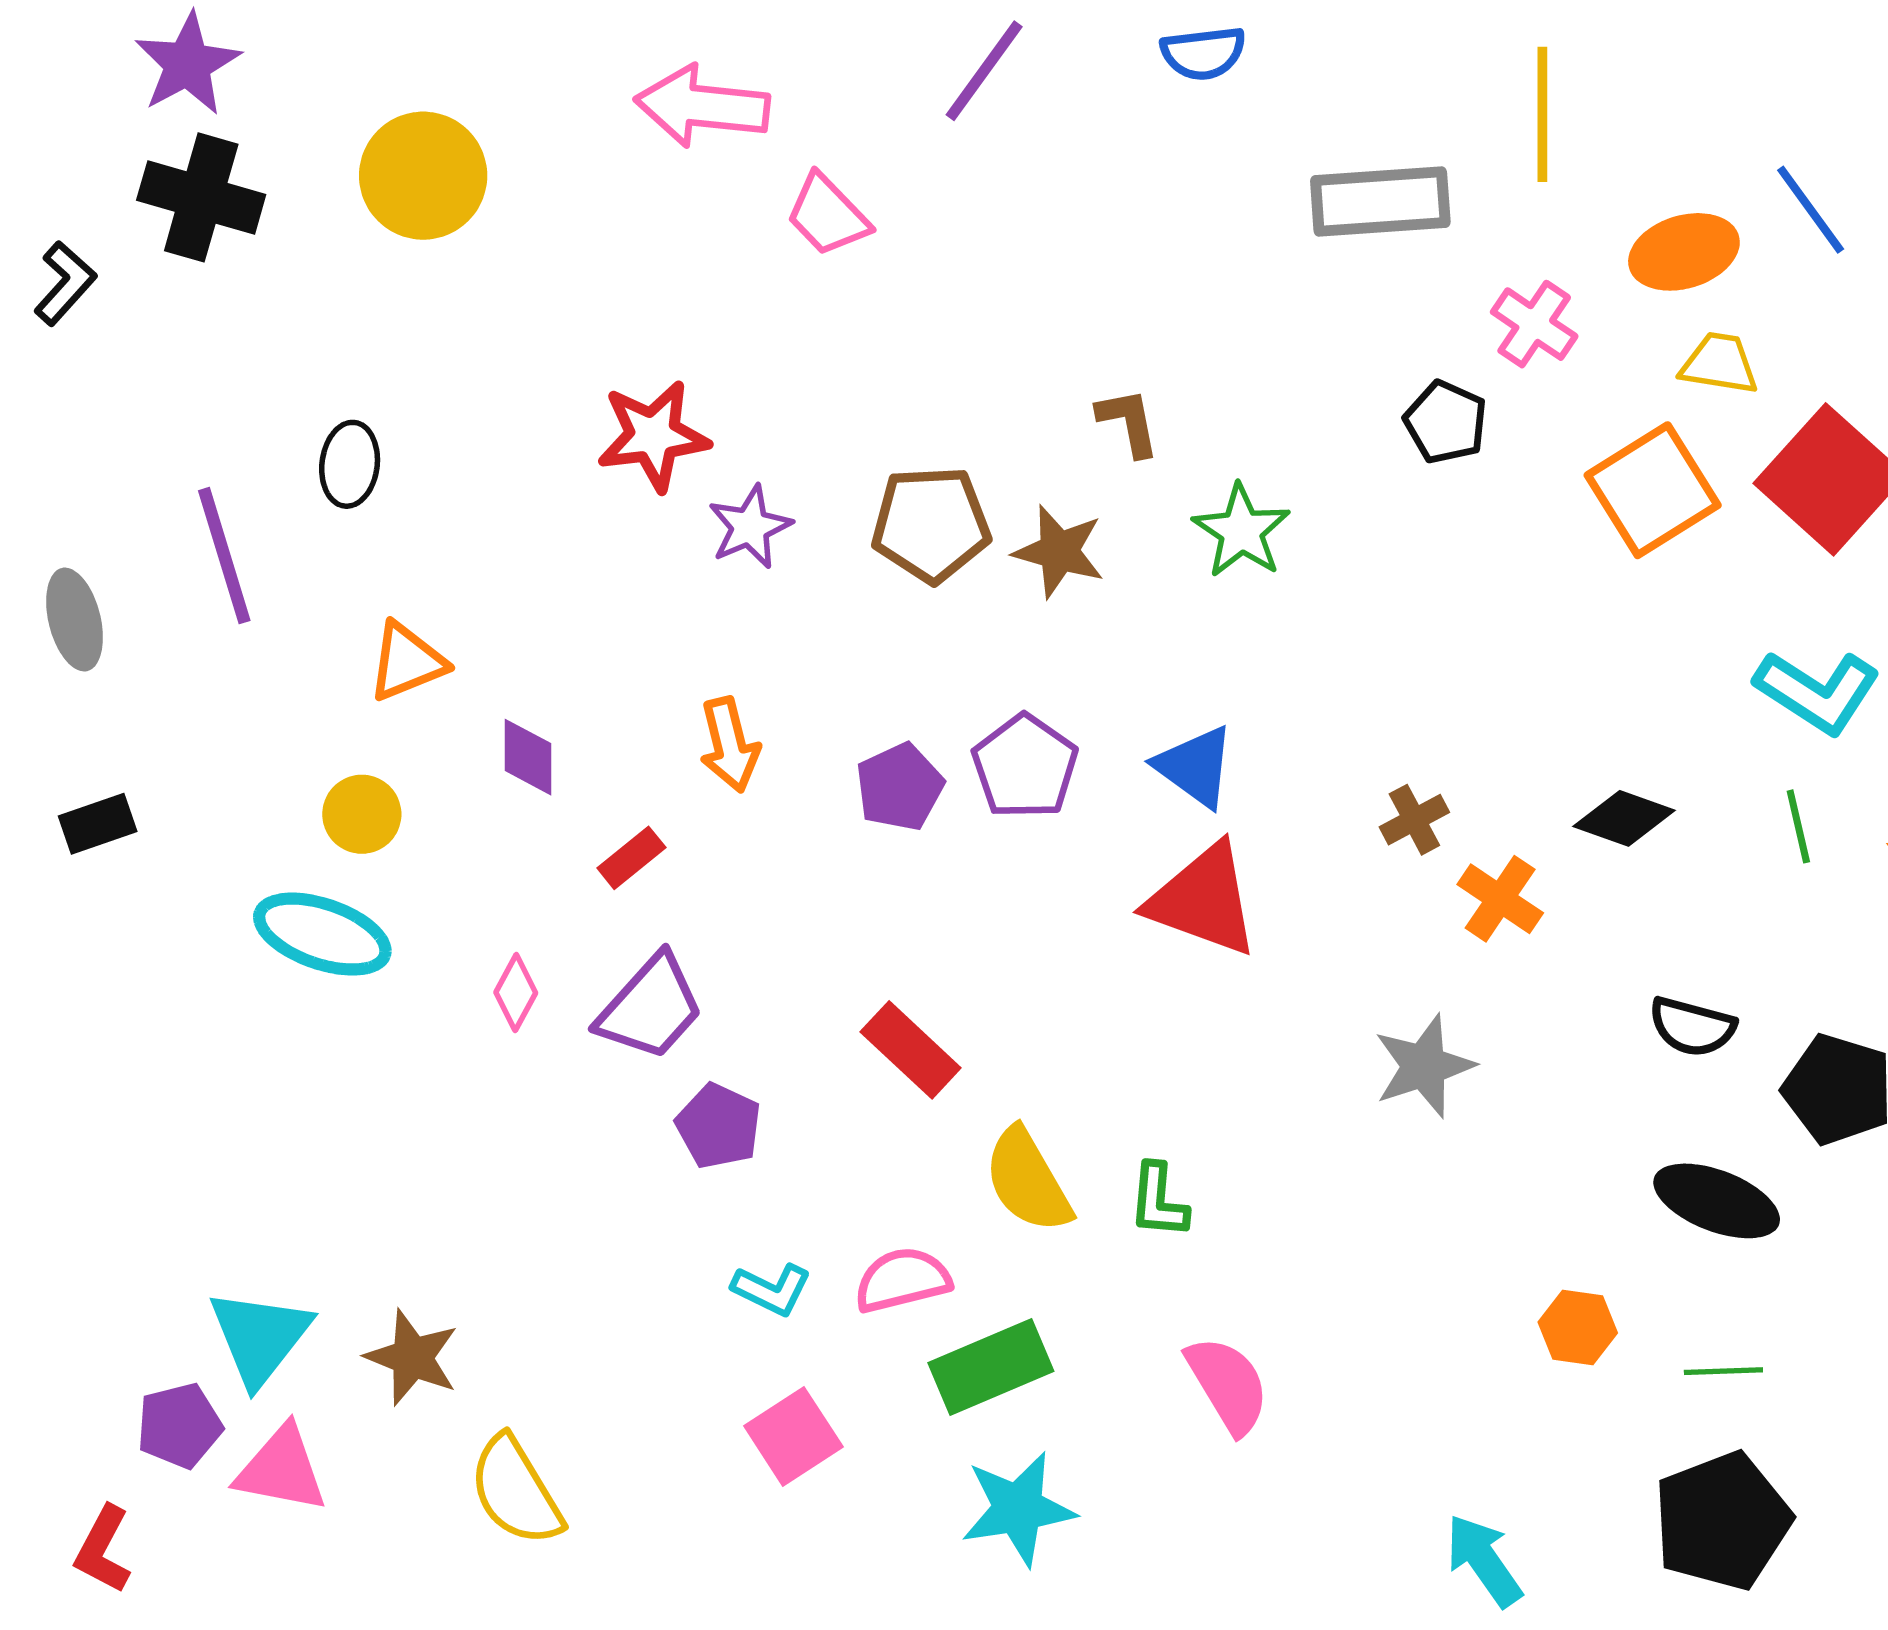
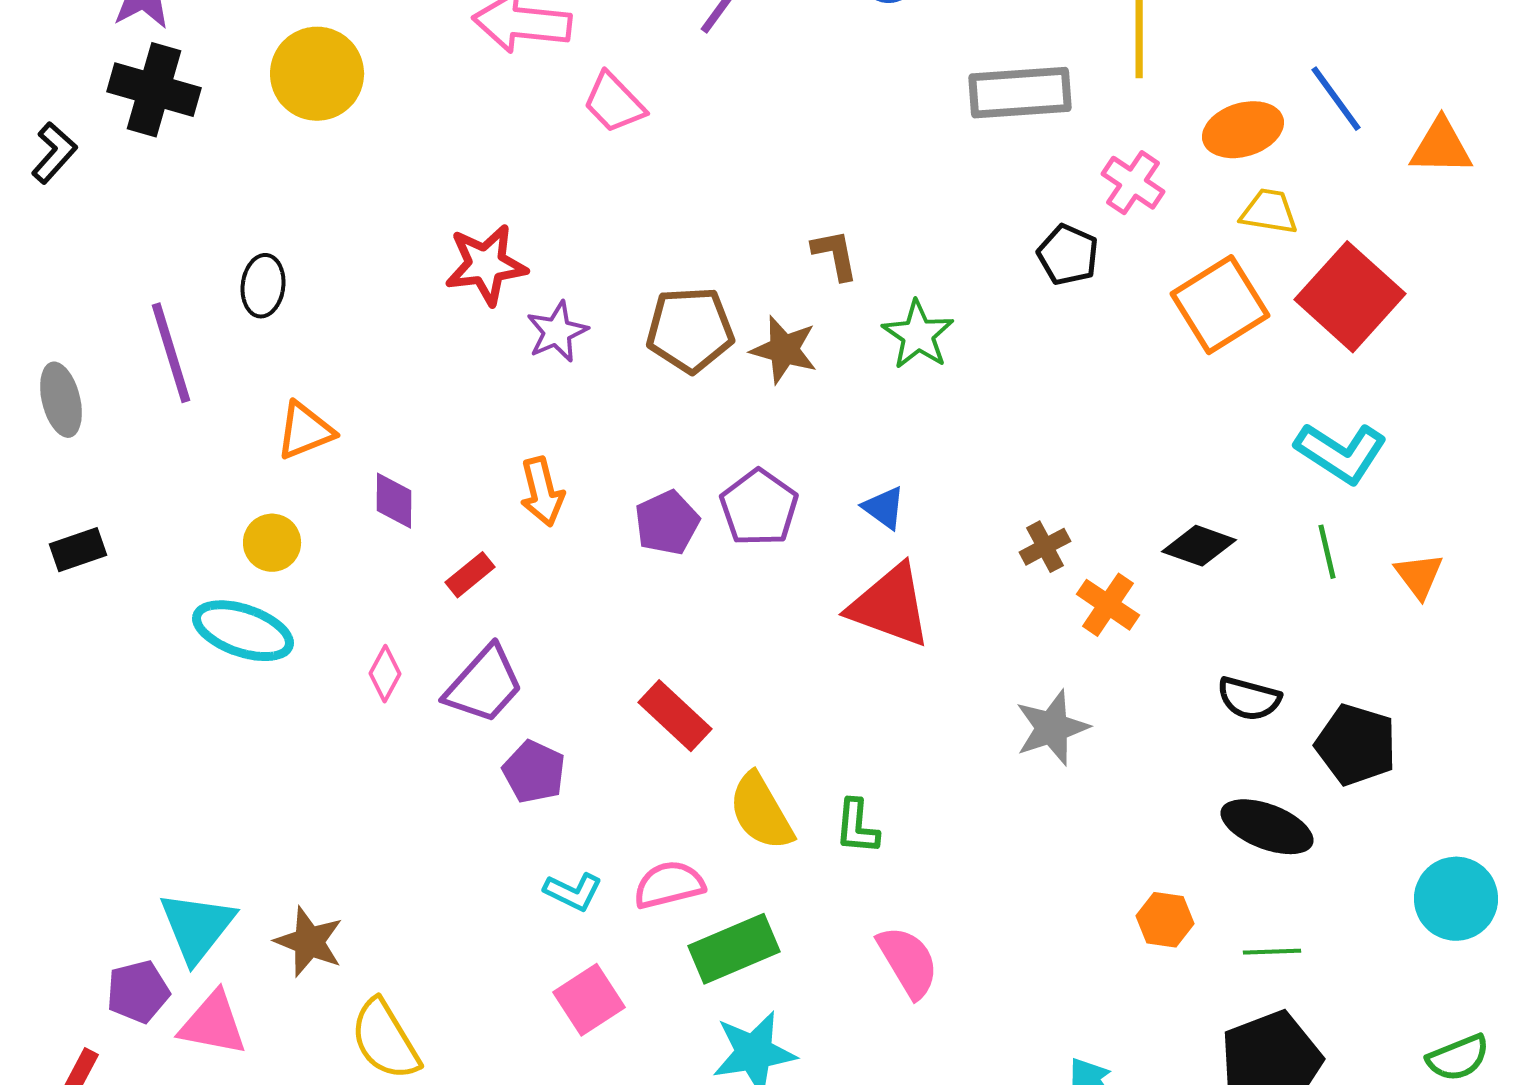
blue triangle: (1195, 767) -> (884, 508), size x0.7

